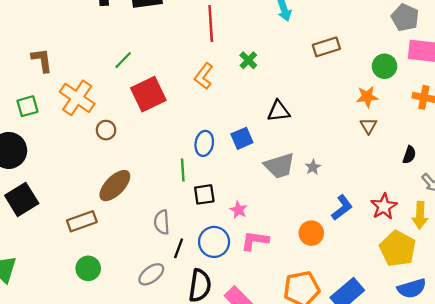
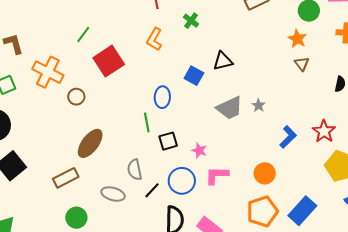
orange star: (367, 97) -> (297, 39), turned -30
blue square: (242, 138) -> (194, 76), moved, turned -30
orange circle: (311, 233) -> (265, 173), moved
black line: (179, 248) -> (152, 190), turned 30
gray ellipse: (151, 274) -> (113, 194), moved, turned 60

